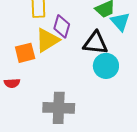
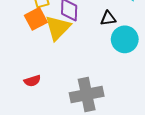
black triangle: (96, 43) -> (108, 18), size x0.6
orange square: (25, 53) -> (36, 19), moved

